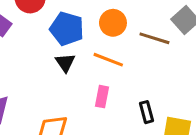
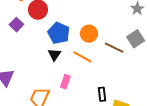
pink rectangle: (102, 97) -> (65, 82), moved

